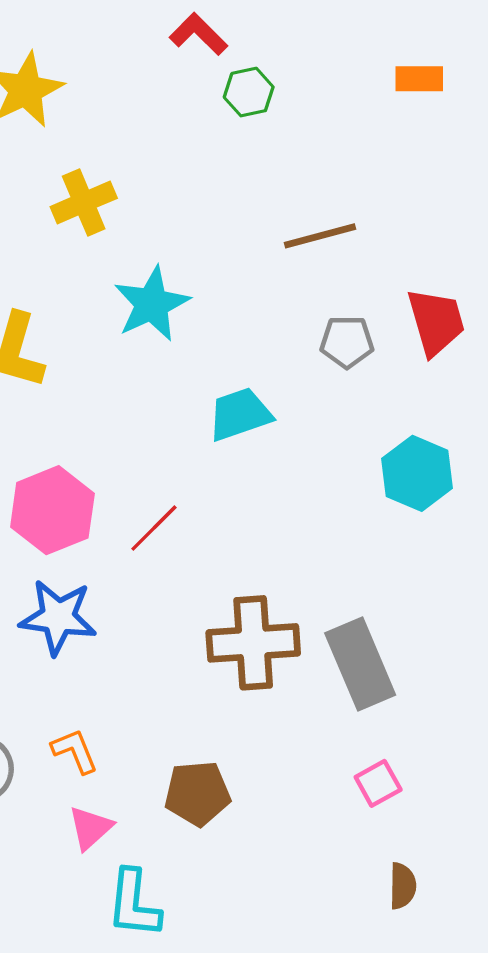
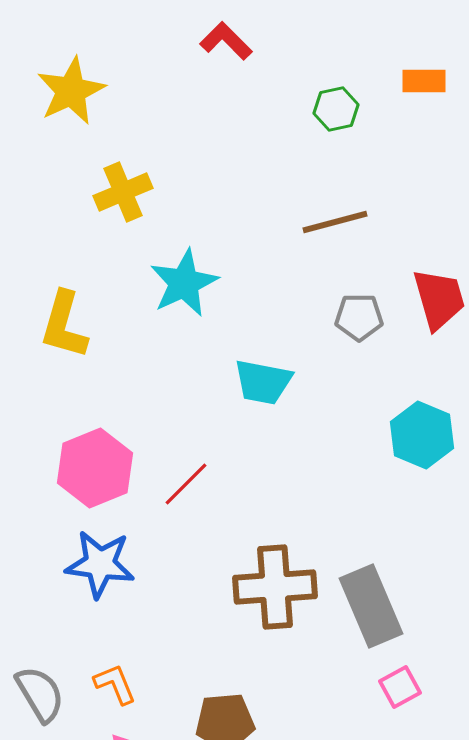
green hexagon: (249, 92) -> (336, 109), moved
cyan trapezoid: (240, 414) -> (263, 382), turned -150
pink square: (378, 783) -> (400, 687), moved

